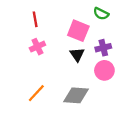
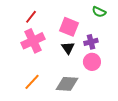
green semicircle: (101, 14) -> (99, 12), moved
red line: (35, 19) -> (31, 17), turned 48
pink cross: (37, 47) -> (33, 41), size x1.6

